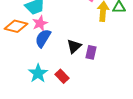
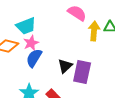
purple rectangle: (91, 52) -> (82, 72), size x1.6

